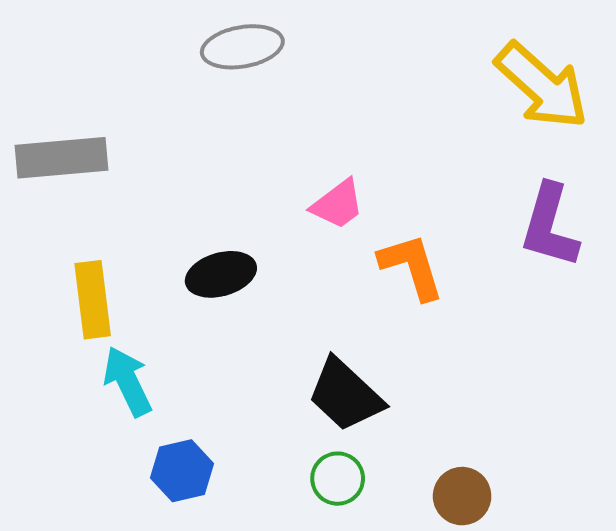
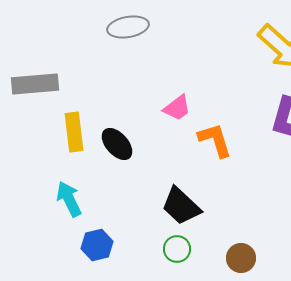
black ellipse: (221, 274) -> (117, 144), turned 64
yellow rectangle: (93, 300) -> (74, 132), moved

